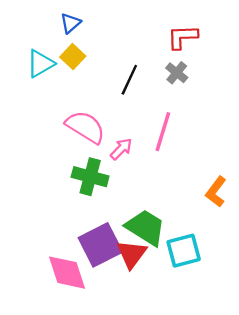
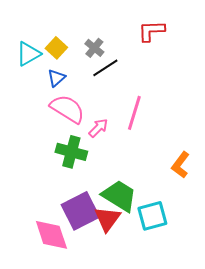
blue triangle: (70, 23) -> (56, 78), moved
gray cross: (177, 73) -> (94, 48), moved
black line: (129, 80) -> (105, 68), turned 32

